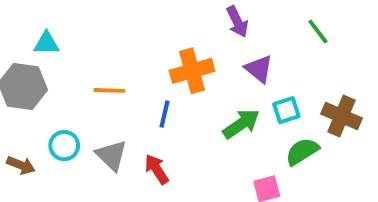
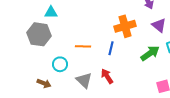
orange line: (109, 90) -> (83, 46), moved
gray triangle: (111, 155) -> (84, 80), moved
brown arrow: (21, 165) -> (44, 83), moved

